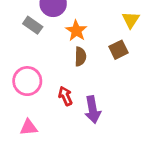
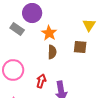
brown square: (119, 50) -> (80, 47), turned 32
red arrow: (65, 96) -> (41, 81), turned 40

